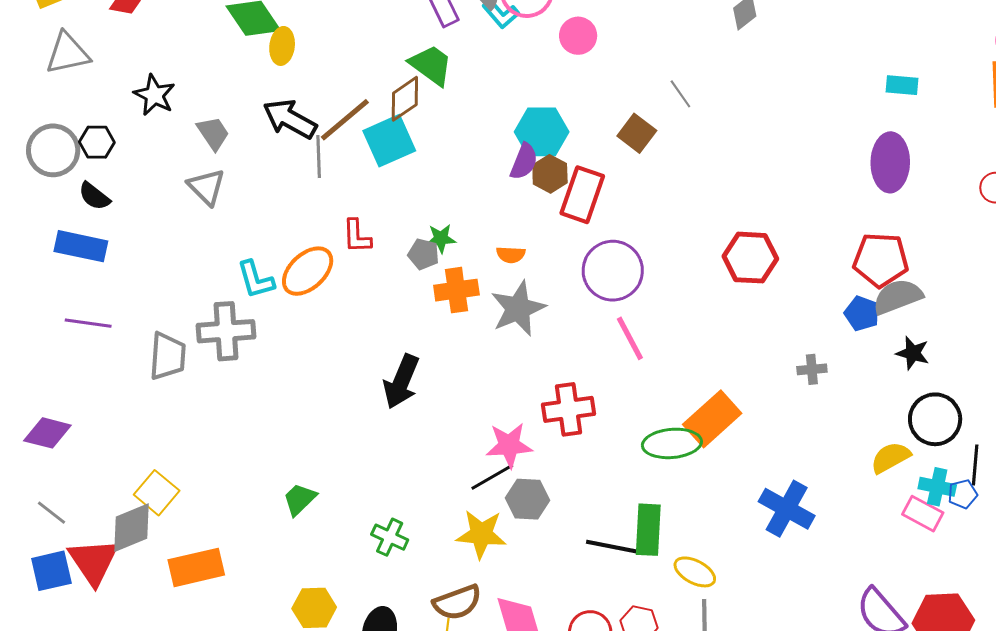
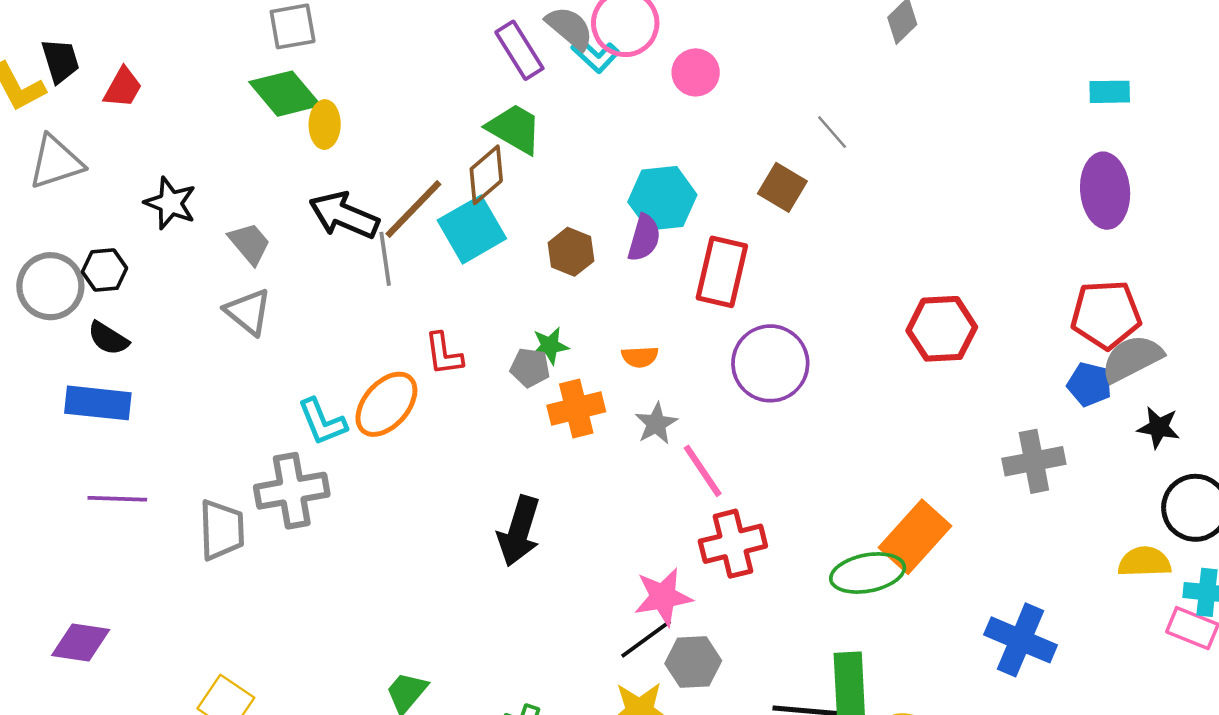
brown hexagon: (550, 174) -> (571, 252), moved
gray star: (518, 309) -> (656, 424), size x0.6
pink line: (630, 338) -> (703, 471), moved
gray cross: (812, 369) -> (1034, 461), size x1.6
yellow semicircle: (891, 458) -> (1144, 562), turned 33

